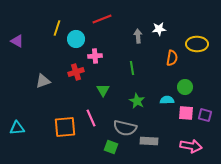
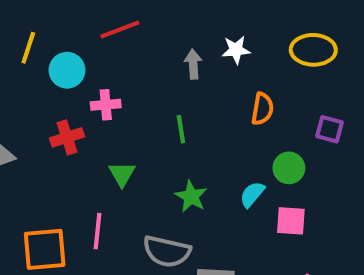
yellow ellipse: (197, 44) -> (313, 50), moved
cyan semicircle: (167, 100) -> (252, 194), turned -48
purple square: (205, 115) -> (330, 129), moved
pink line: (91, 118) -> (98, 231), turned 30

